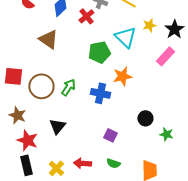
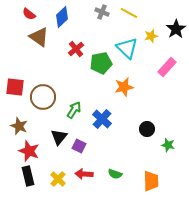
red cross: (86, 16) -> (76, 49), moved
black star: (174, 29) -> (176, 29), moved
brown triangle: (48, 39) -> (39, 37), moved
green arrow: (68, 87) -> (74, 110), moved
blue cross: (100, 93) -> (102, 119), moved, turned 30
purple square: (110, 135) -> (79, 146), moved

